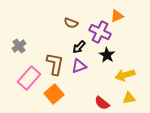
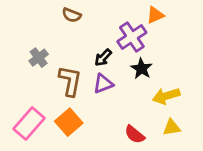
brown semicircle: (71, 23) -> (72, 15), moved
purple cross: (100, 32) -> (132, 37), turned 30
gray cross: (19, 46) -> (39, 58), moved
pink rectangle: (29, 78) -> (29, 123), moved

